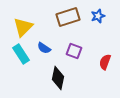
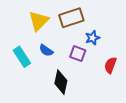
blue star: (98, 16) -> (93, 38), moved
yellow triangle: (23, 27) -> (39, 21), moved

